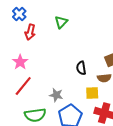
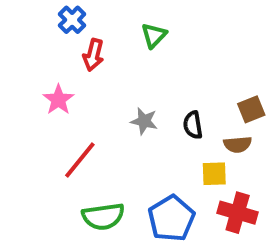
pink star: (20, 62) -> (58, 100), moved
gray star: (56, 95) -> (144, 121), moved

